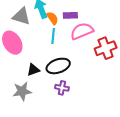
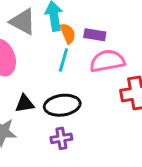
purple cross: (62, 88) -> (61, 138), turned -32

